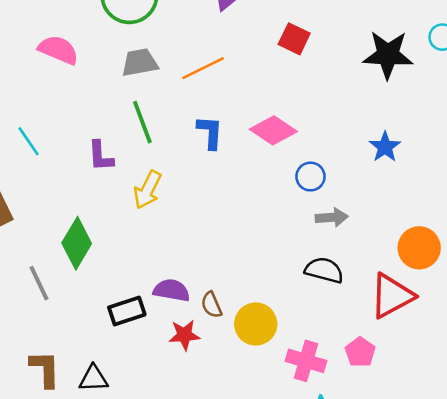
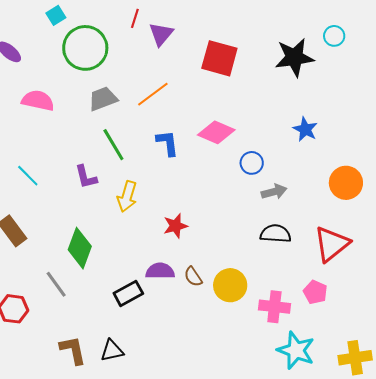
red square: (294, 39) -> (219, 58), size x1.5
orange circle: (419, 248) -> (346, 183), moved
red star: (184, 335) -> (175, 226), moved

